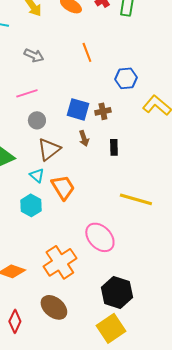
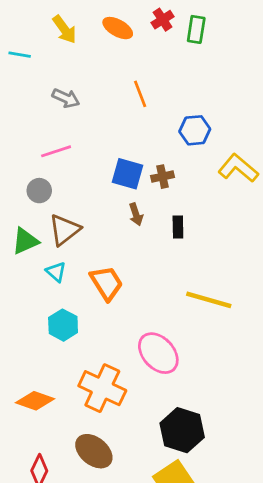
gray circle: (37, 120) -> (39, 191), moved
brown triangle: (49, 149) -> (64, 230), moved
cyan triangle: (37, 175) -> (56, 272), moved
cyan hexagon: (31, 205) -> (63, 325), moved
orange cross: (60, 262) -> (102, 388), turned -32

